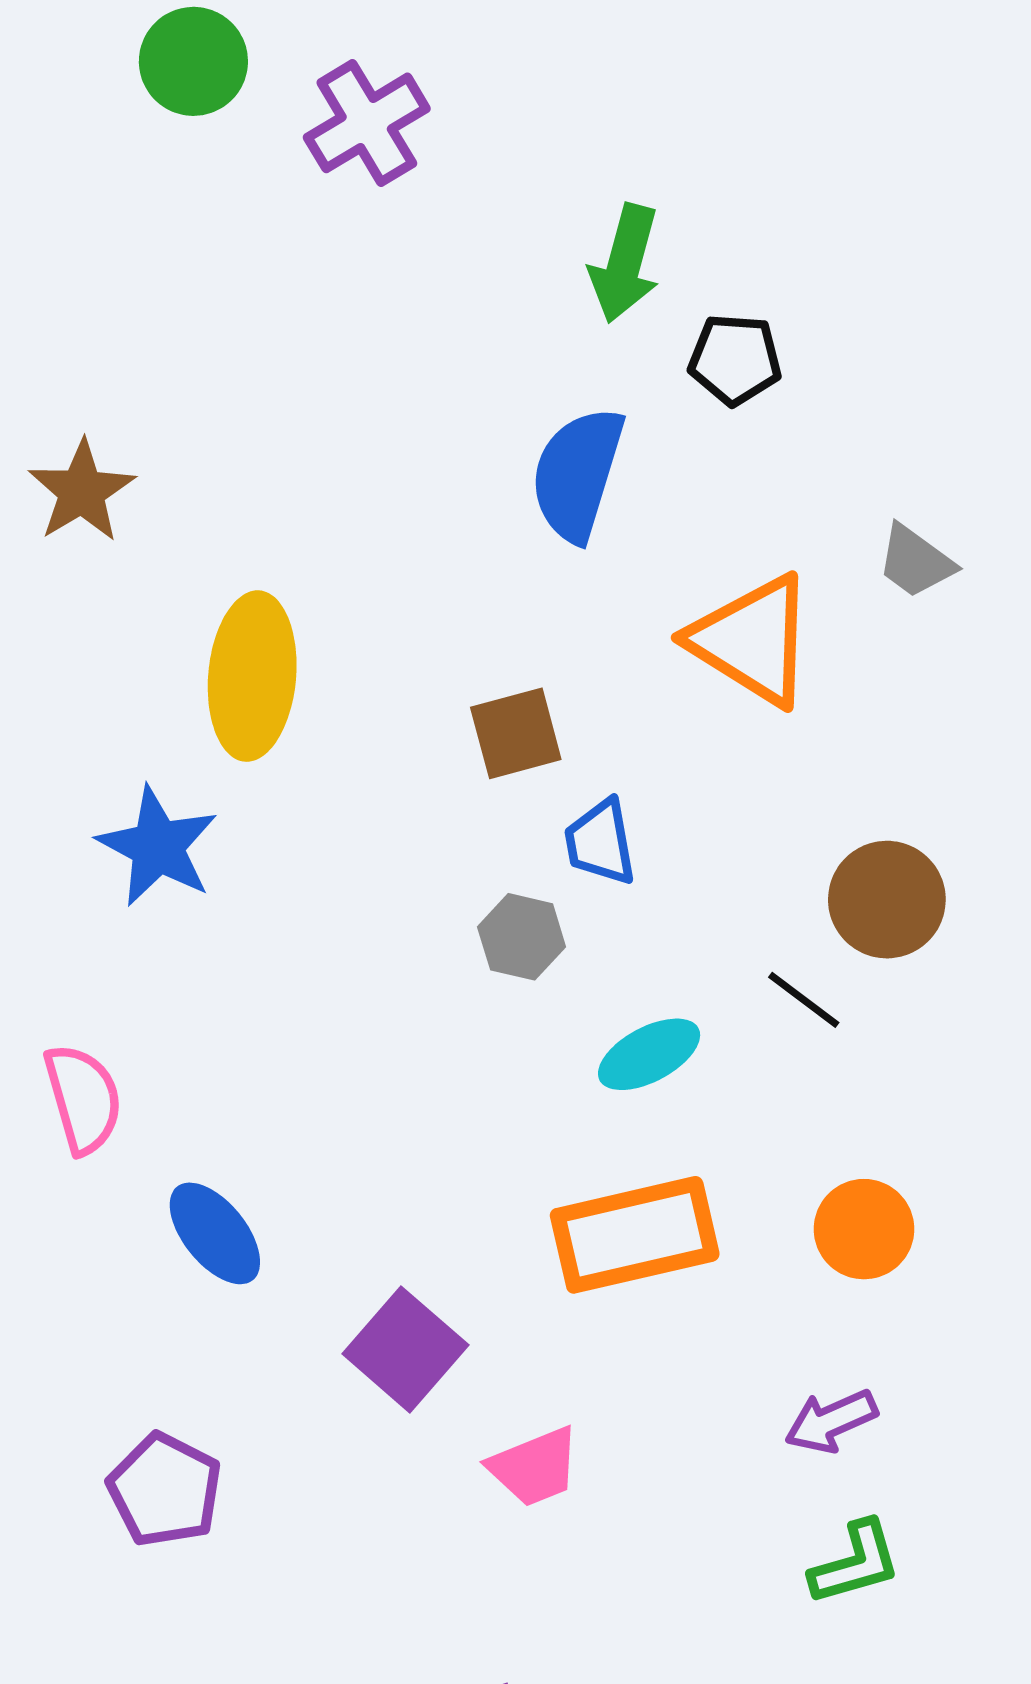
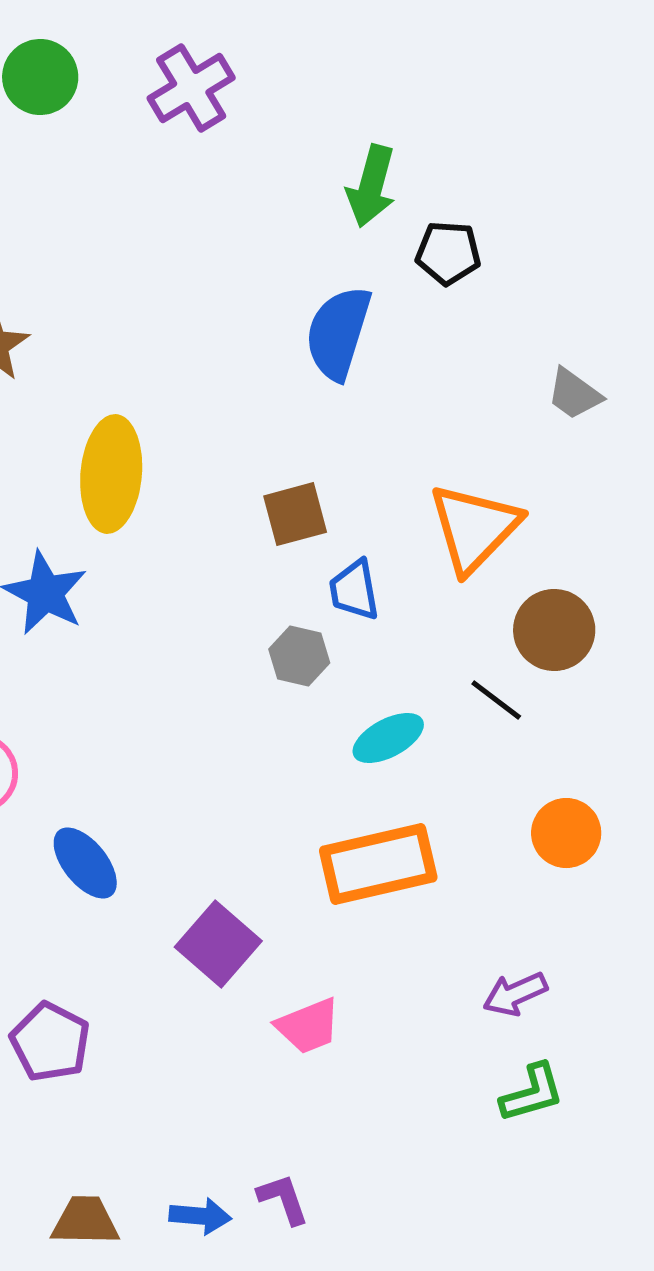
green circle: (193, 61) -> (40, 77), moved
orange triangle: (752, 640) -> (474, 528), moved, turned 42
orange circle: (864, 1229) -> (566, 833), moved

